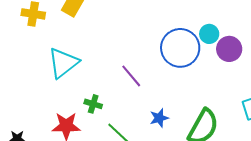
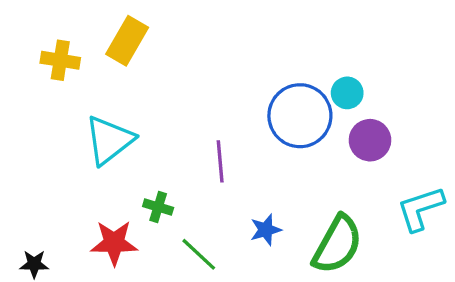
purple circle: (229, 49) -> (370, 140), moved
purple line: (131, 76) -> (220, 161), turned 35

